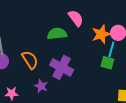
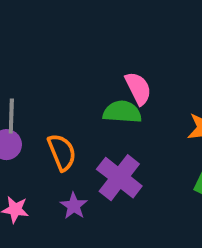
pink semicircle: (76, 18) -> (138, 88), moved

